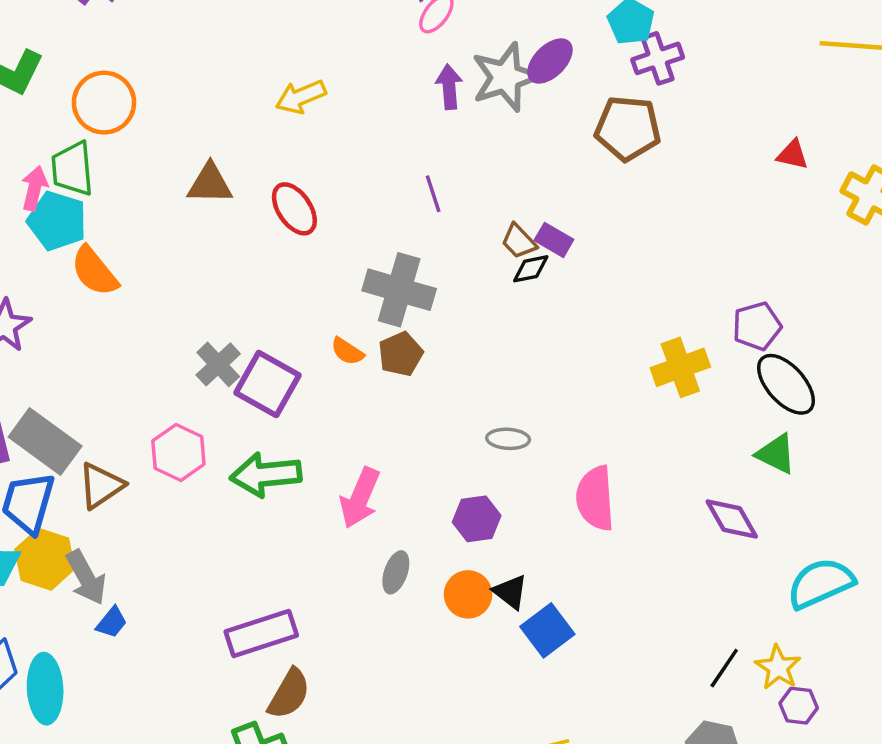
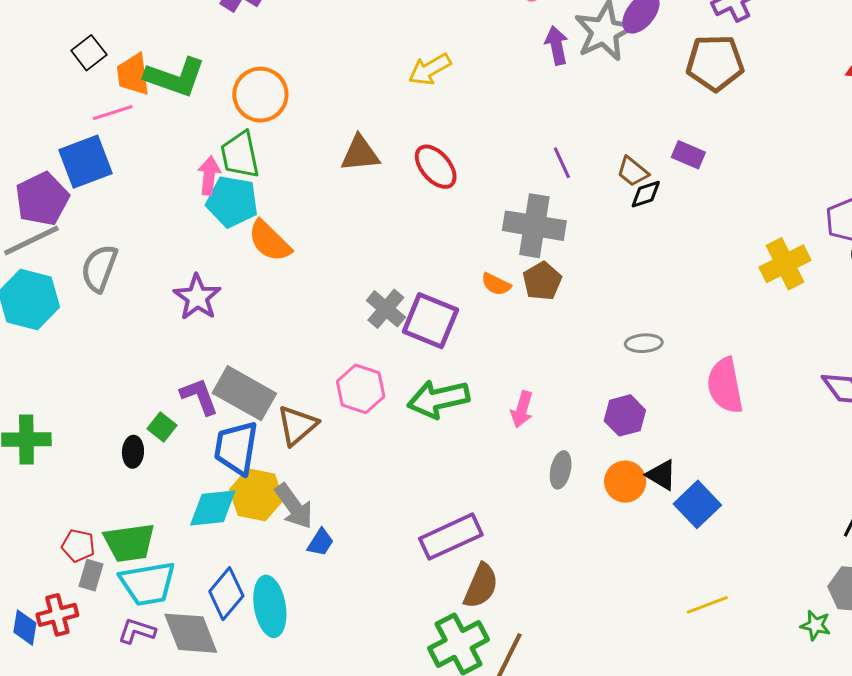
purple line: (433, 194) -> (562, 163), moved
purple rectangle: (554, 240) -> (688, 155), moved
pink arrow: (360, 498) -> (522, 409), size x0.7

